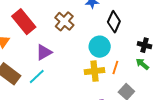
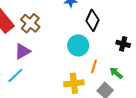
brown cross: (64, 21) -> (30, 23), moved
green arrow: (142, 64) -> (116, 73), moved
yellow cross: (94, 71) -> (74, 83), moved

